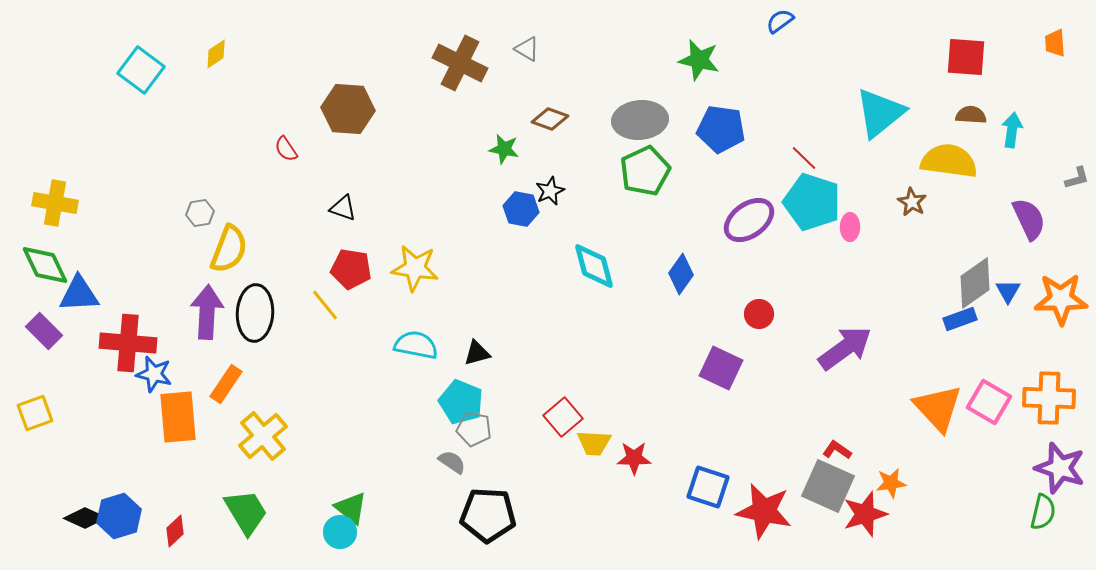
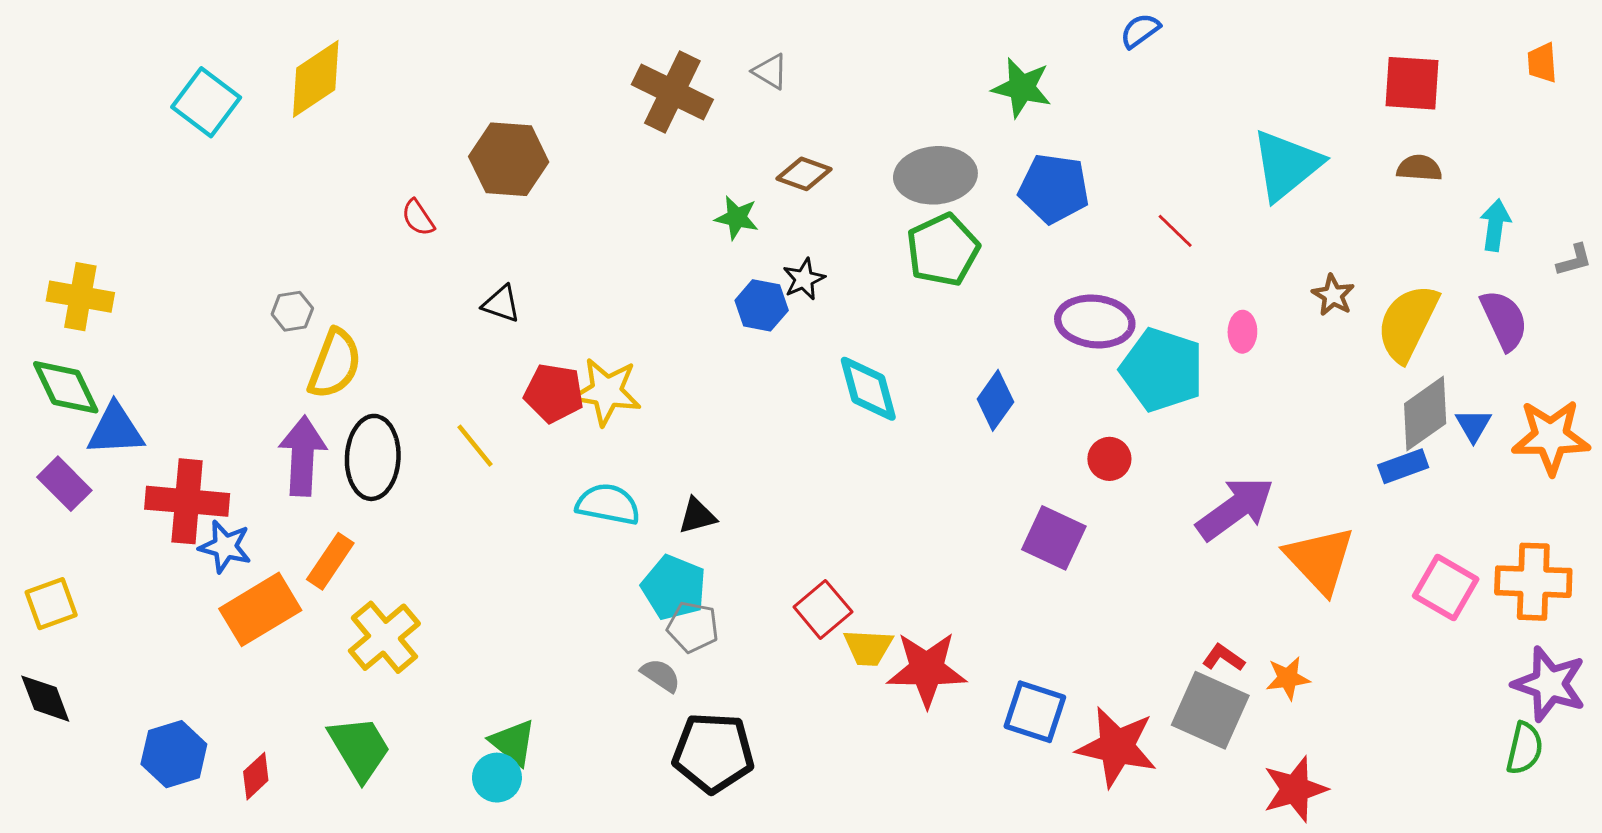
yellow diamond: (216, 54) -> (316, 79), size x1.8
cyan arrow: (1012, 130) -> (1495, 225), moved
yellow semicircle: (949, 161) -> (1408, 323), moved, turned -72
cyan pentagon: (812, 202) -> (1162, 370), moved
purple ellipse: (749, 220) -> (1095, 321), turned 42
red pentagon: (351, 269) -> (554, 393), moved
orange triangle: (938, 408) -> (1320, 560), moved
orange rectangle: (178, 417) -> (260, 609), turned 64
red star: (634, 458) -> (927, 669), size x1.6
orange star: (891, 483) -> (1288, 678), moved
red star: (865, 514) -> (1295, 789), moved
black diamond: (85, 518) -> (45, 699), moved, turned 45

